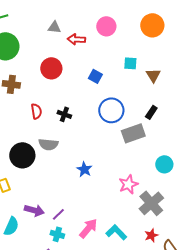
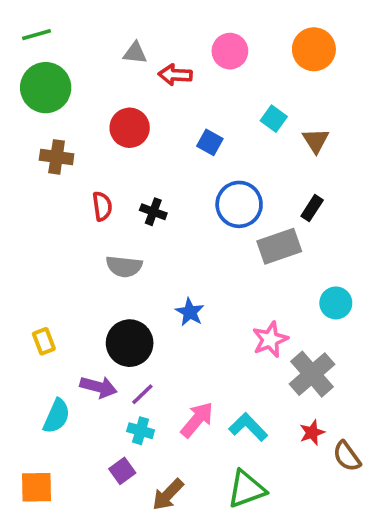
cyan square: (130, 63) -> (274, 119), turned 32
black circle: (22, 155) -> (130, 343), moved

